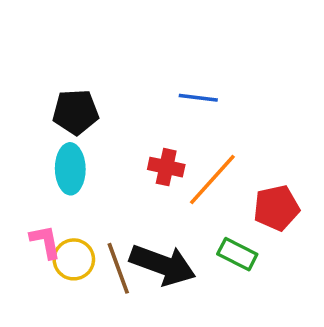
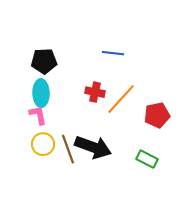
pink L-shape: (45, 242) -> (38, 115), moved
green rectangle: (237, 254) -> (147, 159), moved

